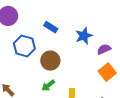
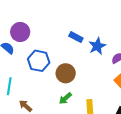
blue rectangle: (51, 27) -> (76, 37), moved

